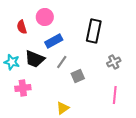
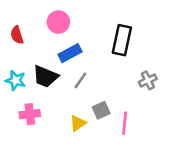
red semicircle: (22, 27) -> (17, 35), moved
gray square: (78, 76) -> (101, 110), moved
pink line: (115, 95) -> (125, 123), moved
yellow triangle: (63, 108) -> (78, 123), moved

